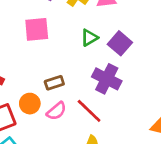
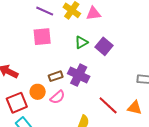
purple cross: (107, 79) -> (79, 75), moved
red line: (89, 111) -> (108, 105), moved

